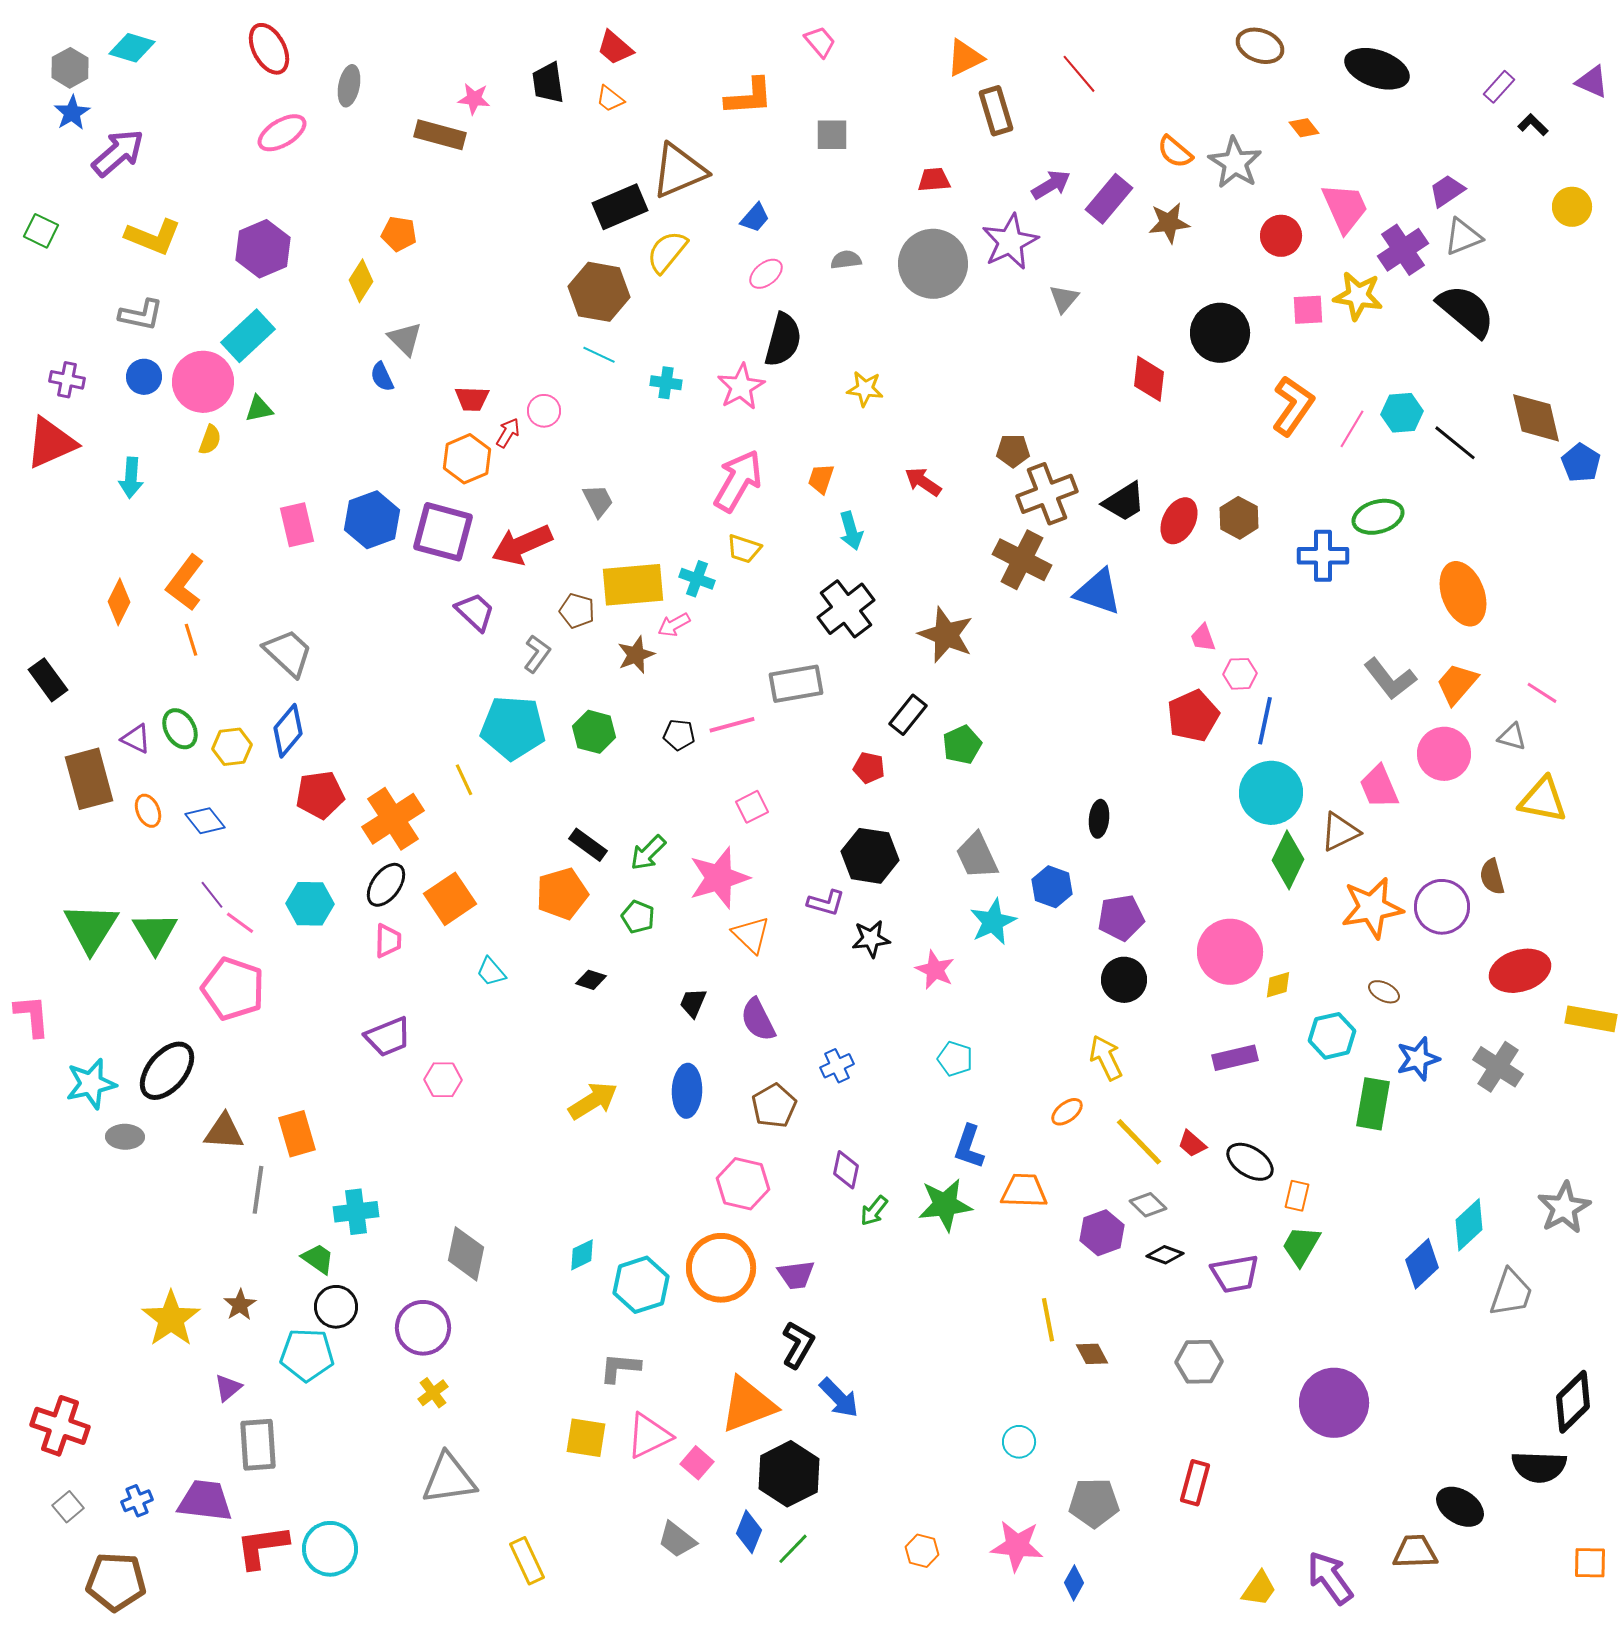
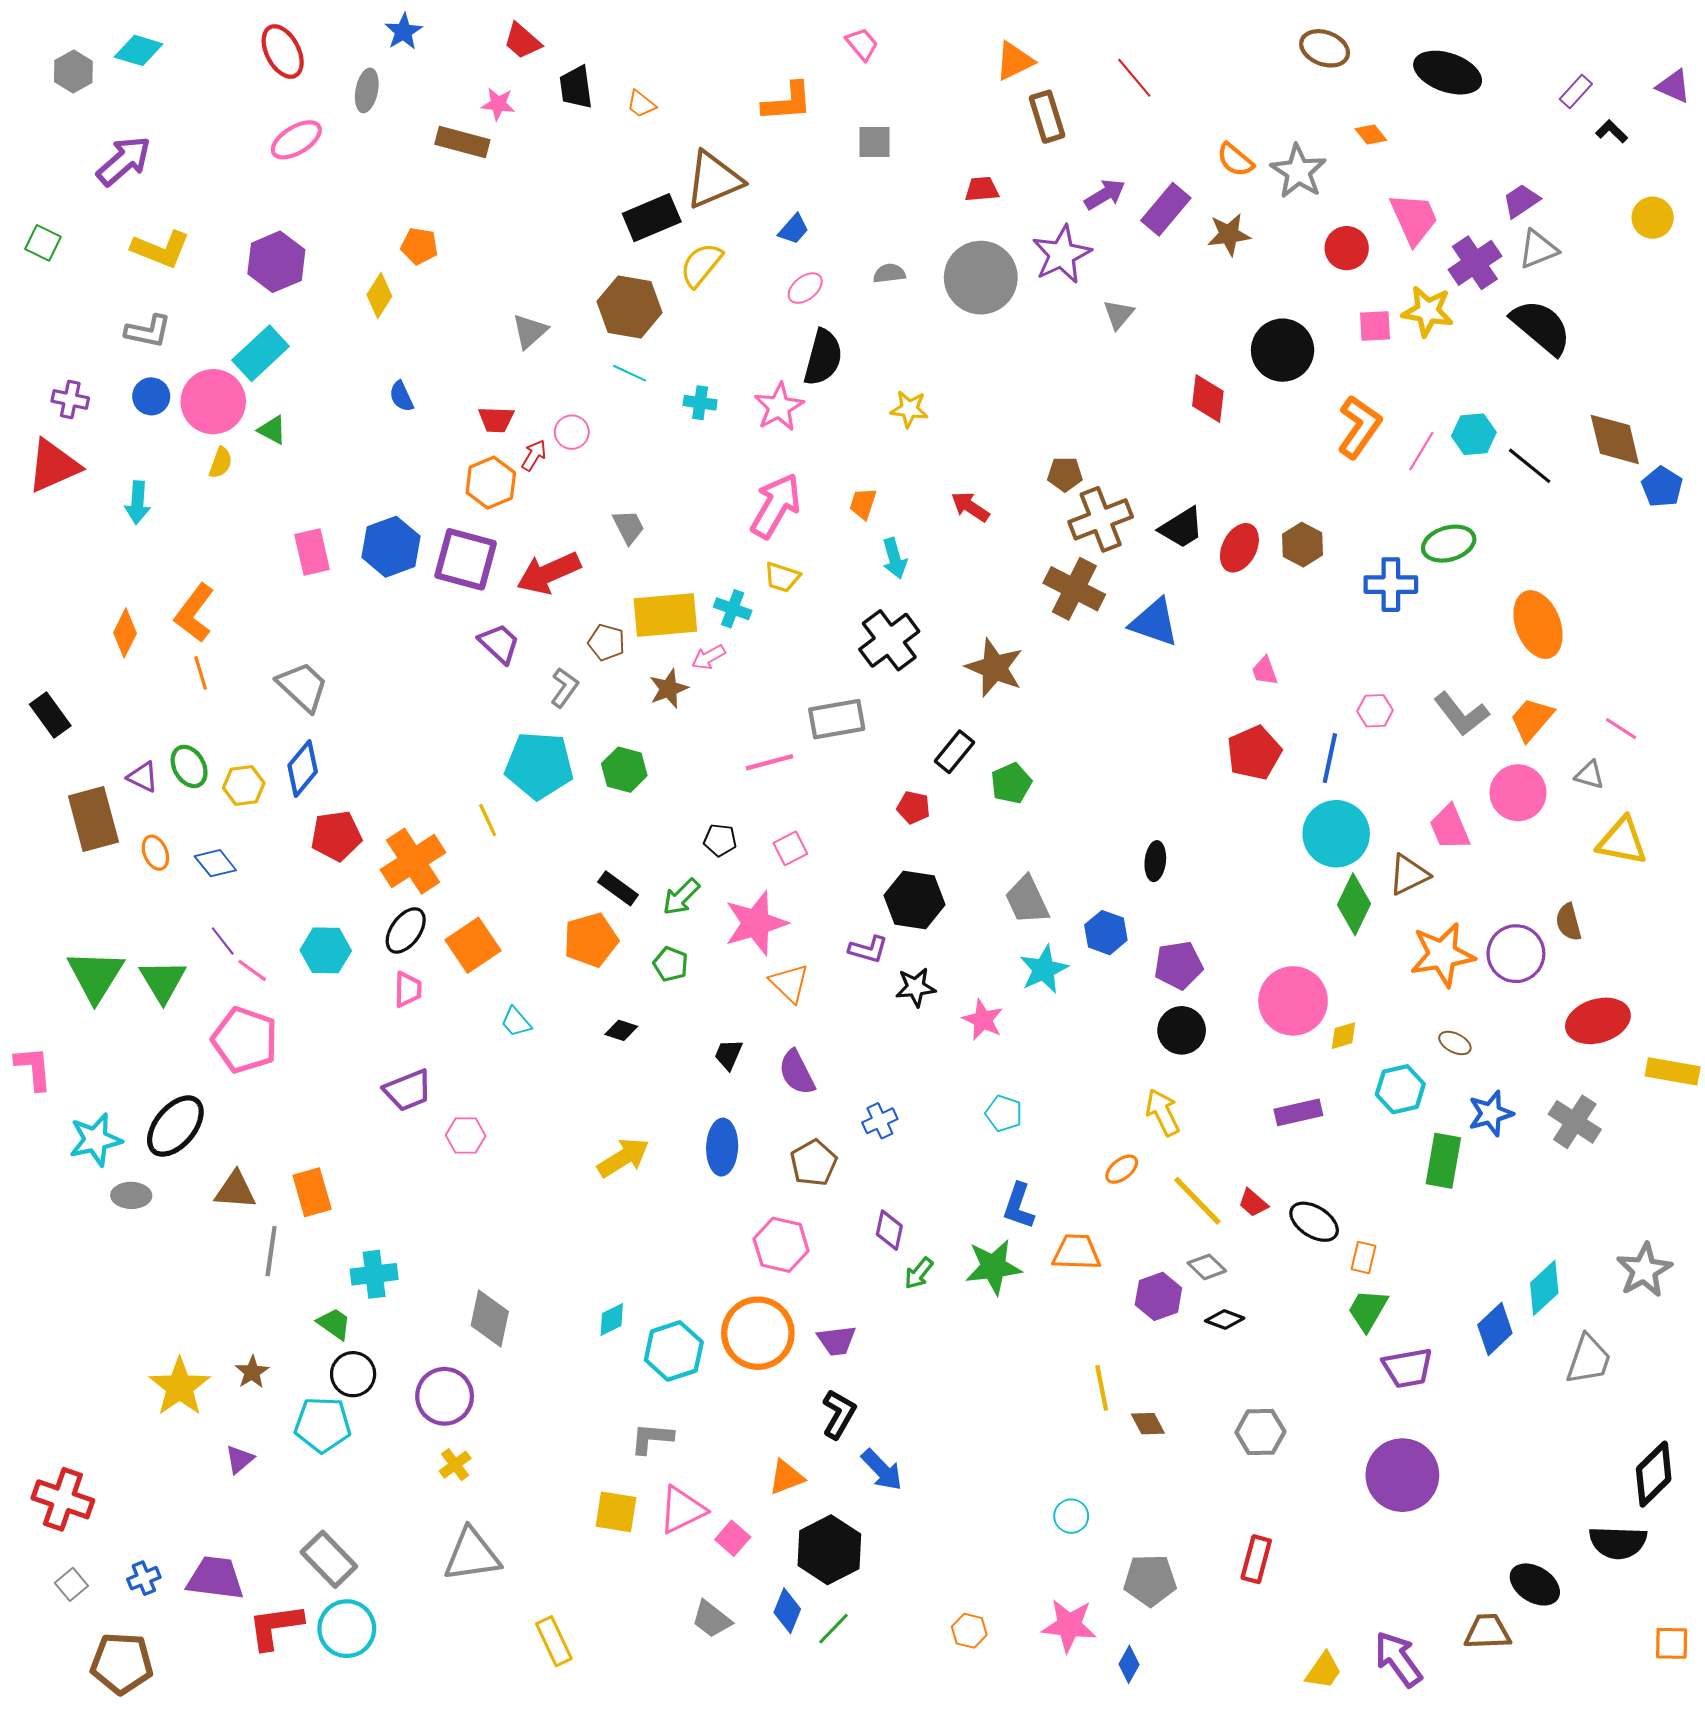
red trapezoid: (615, 48) -> (522, 41), moved
blue star: (72, 113) -> (404, 32), moved
gray triangle: (405, 339) -> (530, 331), moved, turned 33
green triangle: (259, 409) -> (272, 430), turned 40
pink hexagon: (1240, 674) -> (1375, 711), moved
black pentagon: (679, 735) -> (720, 840), moved
purple trapezoid: (1235, 1274) -> (1408, 1368), moved
orange triangle: (748, 1405) -> (786, 1477), size x0.6
gray rectangle: (258, 1445) -> (329, 1559), moved, turned -40

